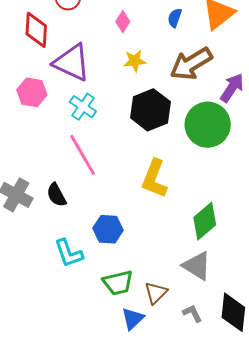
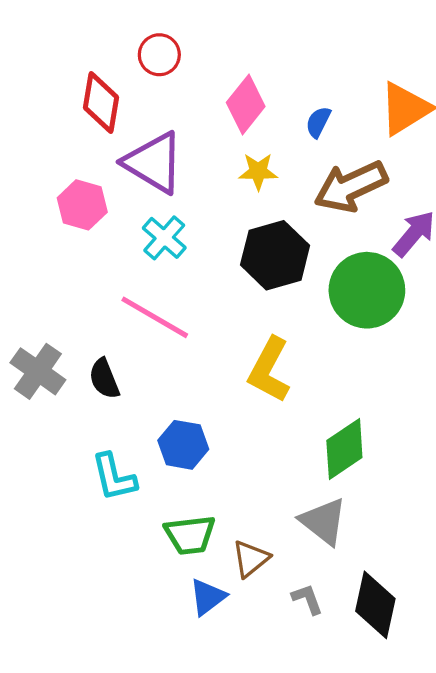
blue semicircle: (175, 18) -> (318, 122), moved
pink diamond: (123, 22) -> (246, 104), size x1.6
pink line: (83, 155) -> (155, 317), turned -36

